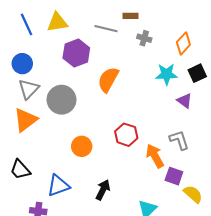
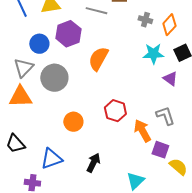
gray cross: (144, 38) -> (145, 20), moved
blue circle: (22, 64) -> (39, 44), moved
orange triangle: (25, 120) -> (20, 97), turned 35

